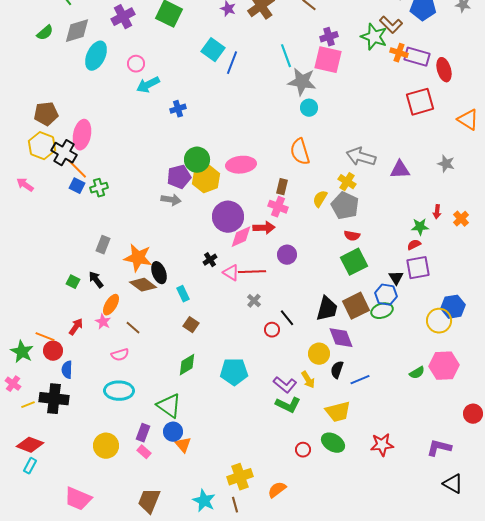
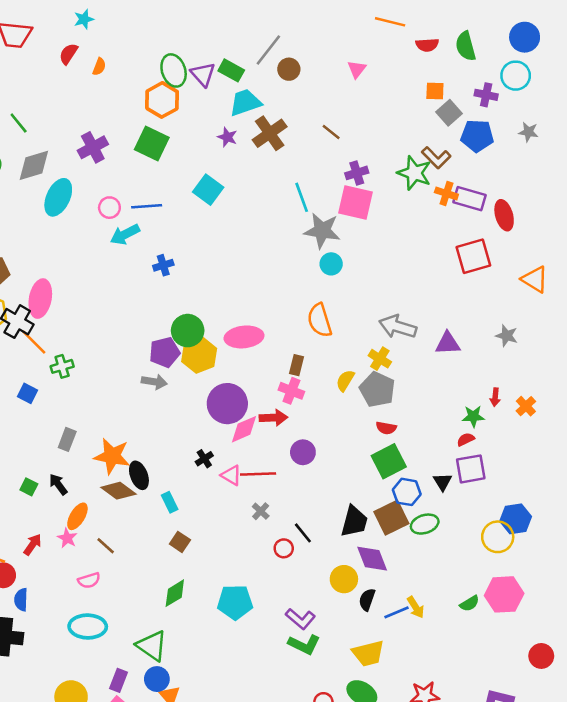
blue line: (232, 63) -> (147, 206), moved, turned 65
blue square: (77, 186) -> (27, 393), moved
blue hexagon: (386, 295) -> (407, 492), moved
yellow arrow: (308, 380) -> (416, 607), moved

